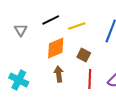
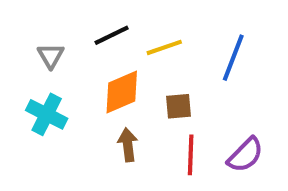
brown square: (84, 55) -> (178, 106), turned -32
cyan cross: (19, 80) -> (47, 114), moved

